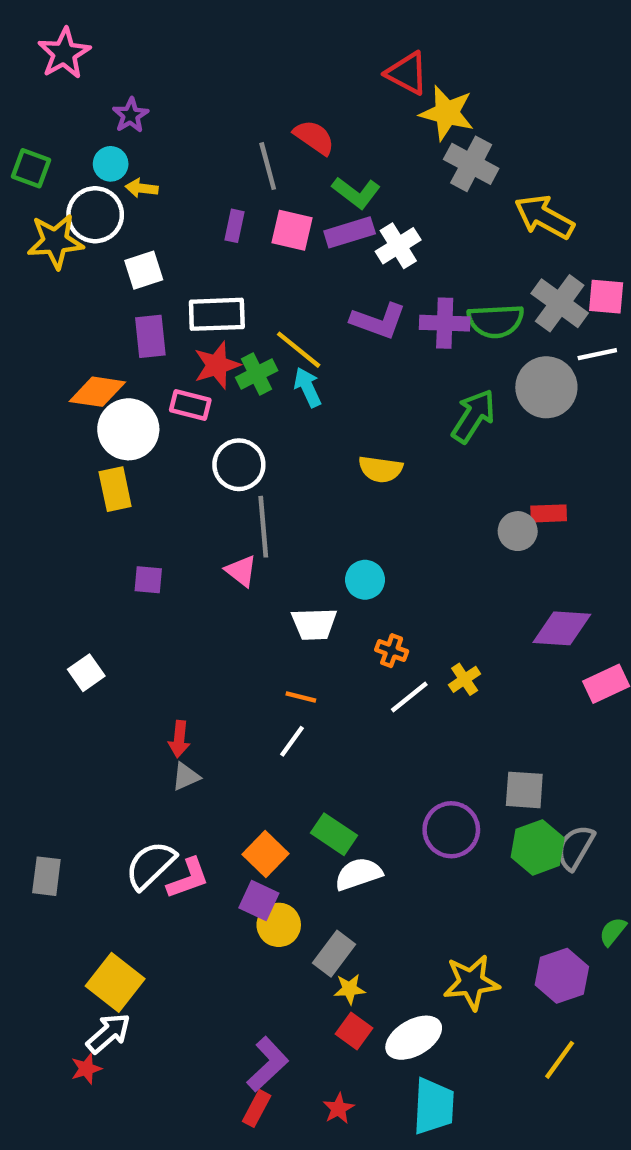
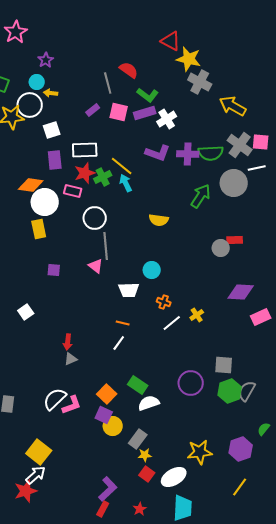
purple rectangle: (234, 226) -> (93, 110), turned 40
red star: (86, 1069) -> (26, 491), size x1.6

